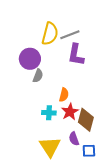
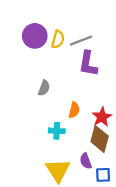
yellow semicircle: (50, 34) -> (58, 39), size x0.7
purple circle: (30, 59) -> (35, 36), moved
red star: (70, 112) -> (102, 117), moved

